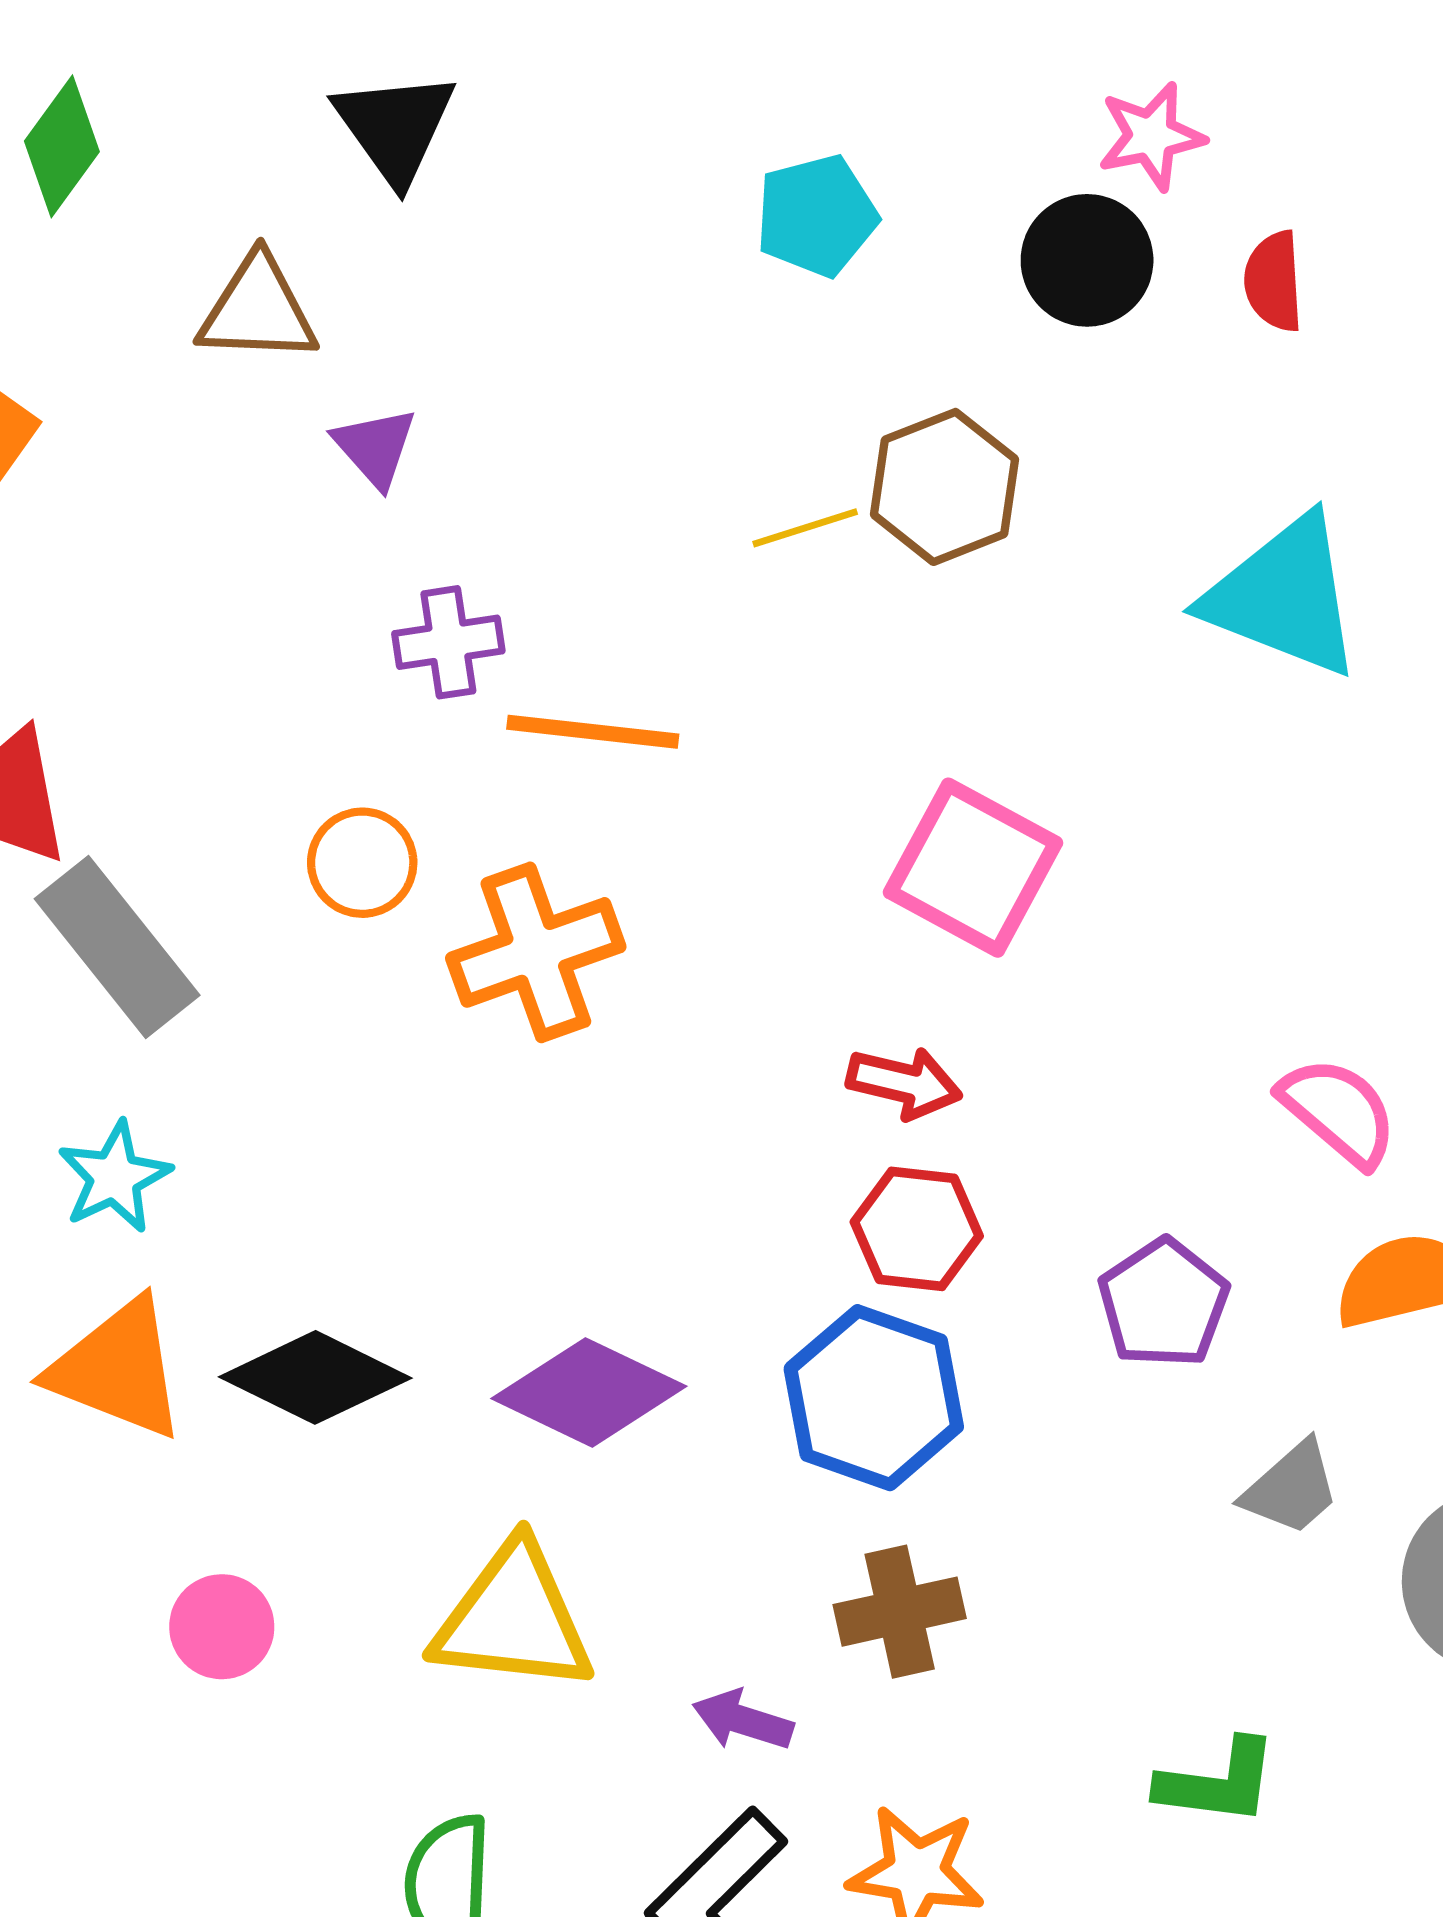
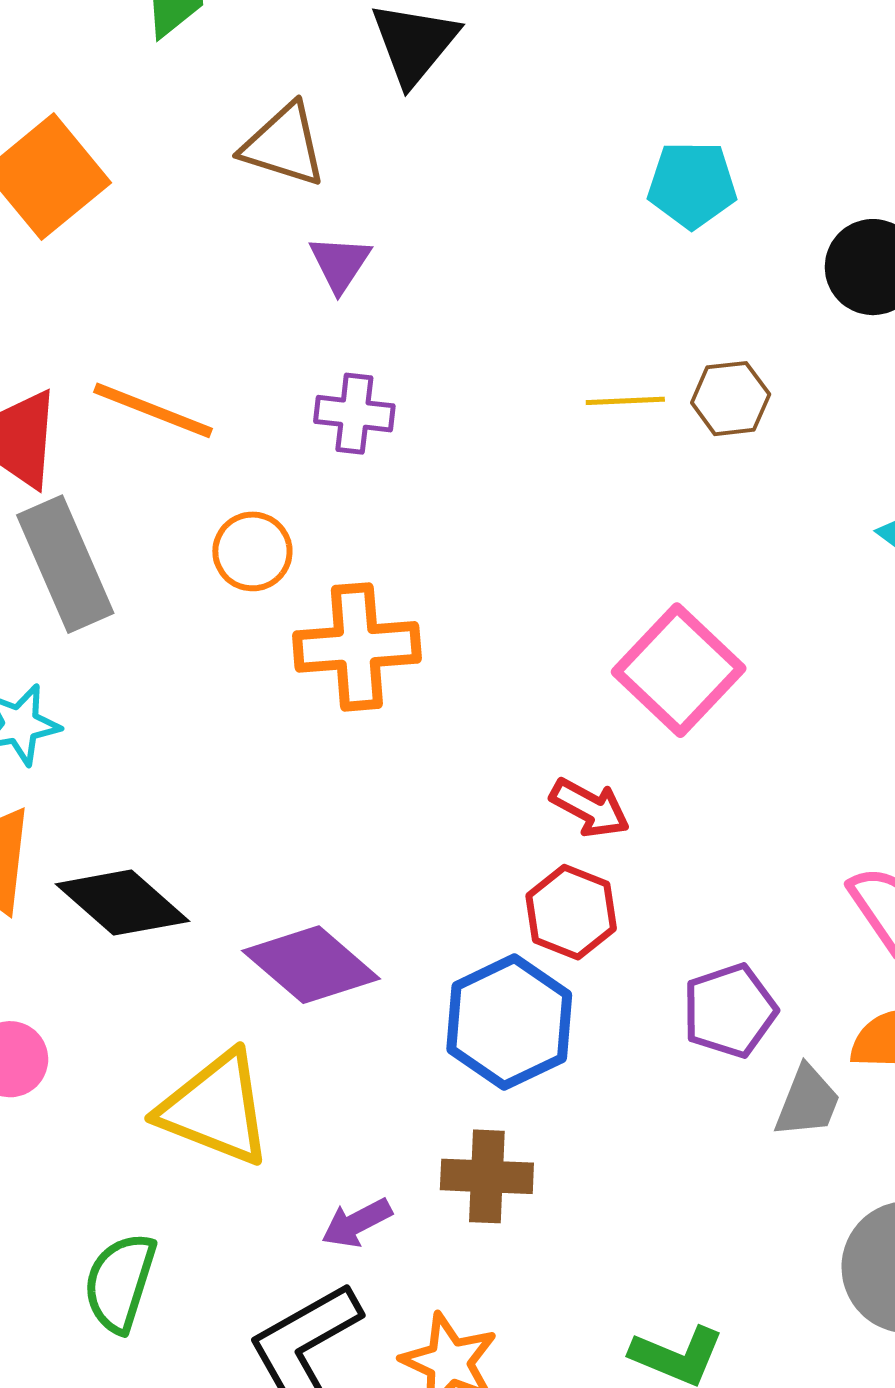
brown hexagon: (945, 487) -> (731, 399), size x0.7
orange line: (593, 732) -> (153, 410), moved
gray trapezoid: (1291, 1488) -> (807, 1102), moved, turned -42
purple arrow: (743, 1720) -> (357, 1223), turned -60

